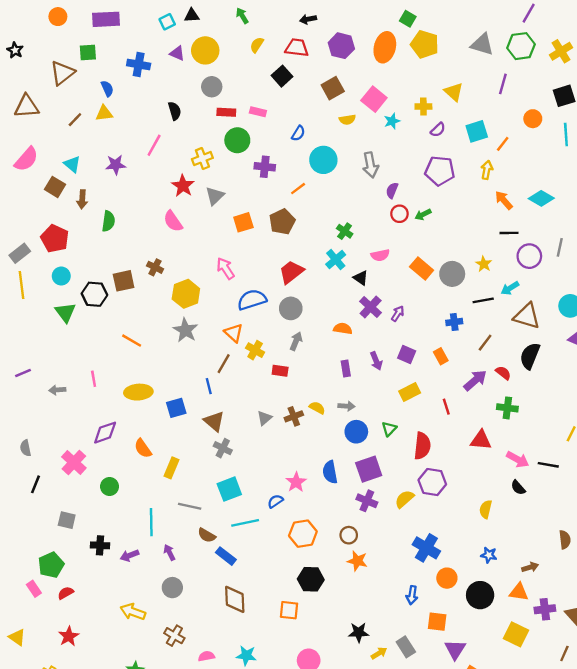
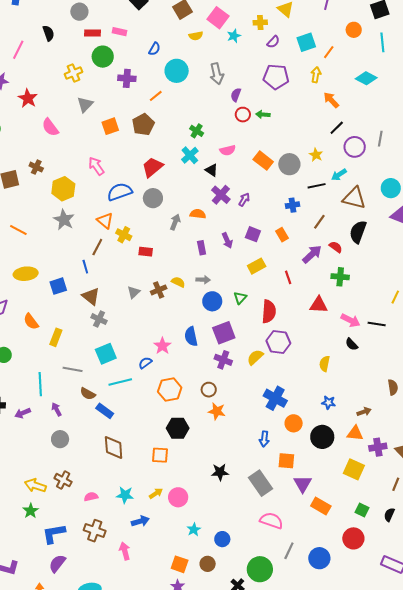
pink line: (154, 145) -> (18, 50), moved
red star: (183, 186) -> (28, 98), moved
cyan diamond: (541, 198) -> (366, 78), moved
green arrow: (423, 215) -> (263, 114), turned 32
black line: (509, 233) -> (337, 128), turned -42
gray arrow: (296, 341) -> (175, 222), moved
yellow arrow: (133, 612) -> (35, 485), moved
gray rectangle: (406, 647) -> (261, 483), size x1.4
yellow arrow: (379, 653) -> (156, 493), moved

